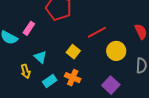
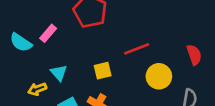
yellow square: (73, 52) -> (103, 71), turned 32
yellow arrow: (26, 71) -> (37, 89), turned 80

